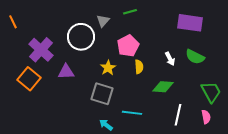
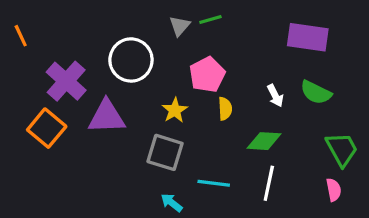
gray triangle: (103, 21) -> (180, 26), moved
purple triangle: (66, 72) -> (107, 117), size x1.4
white line: (178, 115) -> (269, 183), moved

